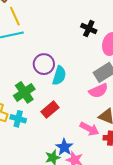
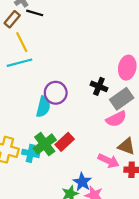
black cross: (89, 29) -> (99, 86), moved
cyan semicircle: (59, 76) -> (43, 107), moved
green cross: (24, 92) -> (45, 144), moved

